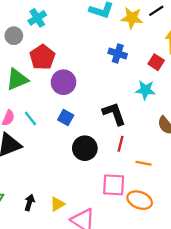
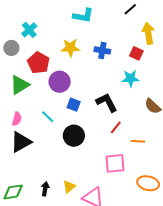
yellow star: (132, 18) -> (70, 48), moved
blue square: (66, 118) -> (74, 105), moved
cyan line: (30, 119) -> (48, 117), moved
red line: (120, 144) -> (116, 127), turned 32
black circle: (85, 148) -> (74, 136), moved
orange ellipse: (140, 200) -> (148, 183), moved

